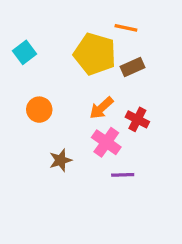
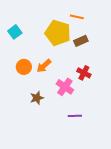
orange arrow: (101, 108) -> (44, 66), moved
purple line: (123, 175) -> (75, 116), moved

